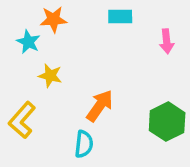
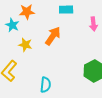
orange arrow: (100, 106) -> (53, 36), moved

